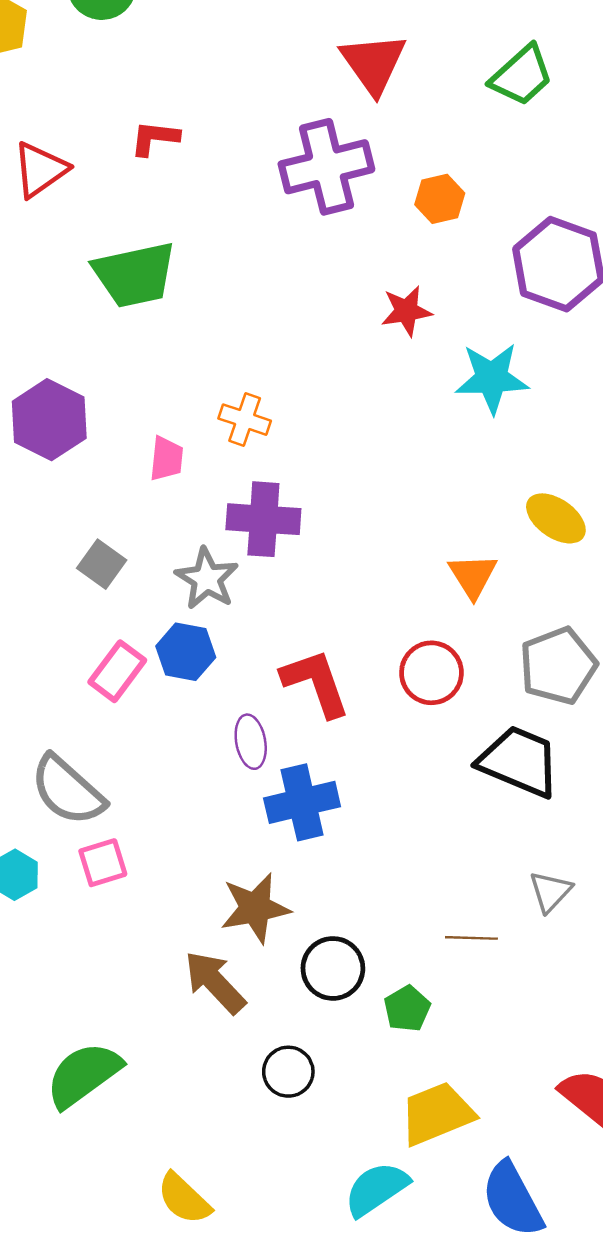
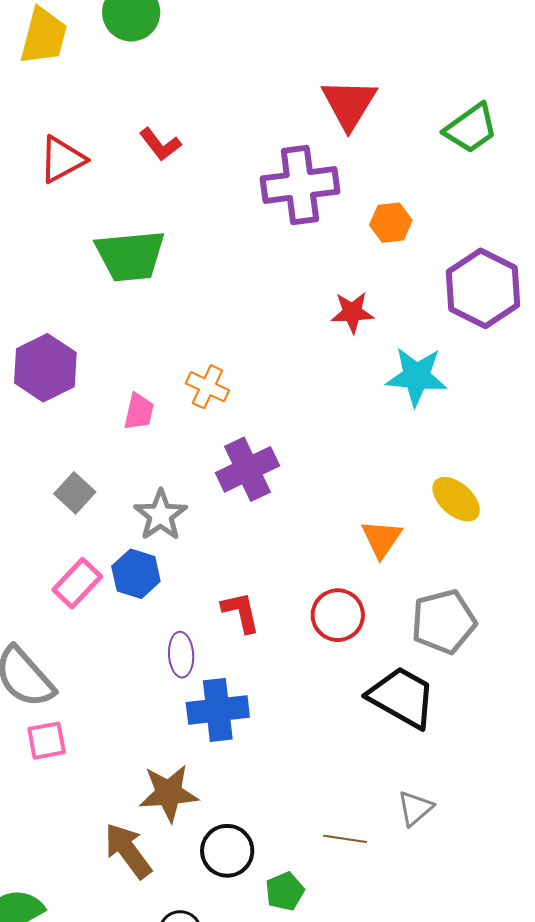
red L-shape: (155, 138) -> (160, 144), turned -141
purple cross: (263, 519) -> (248, 469), moved, turned -36
red L-shape: (316, 683) -> (241, 612), size x0.7

